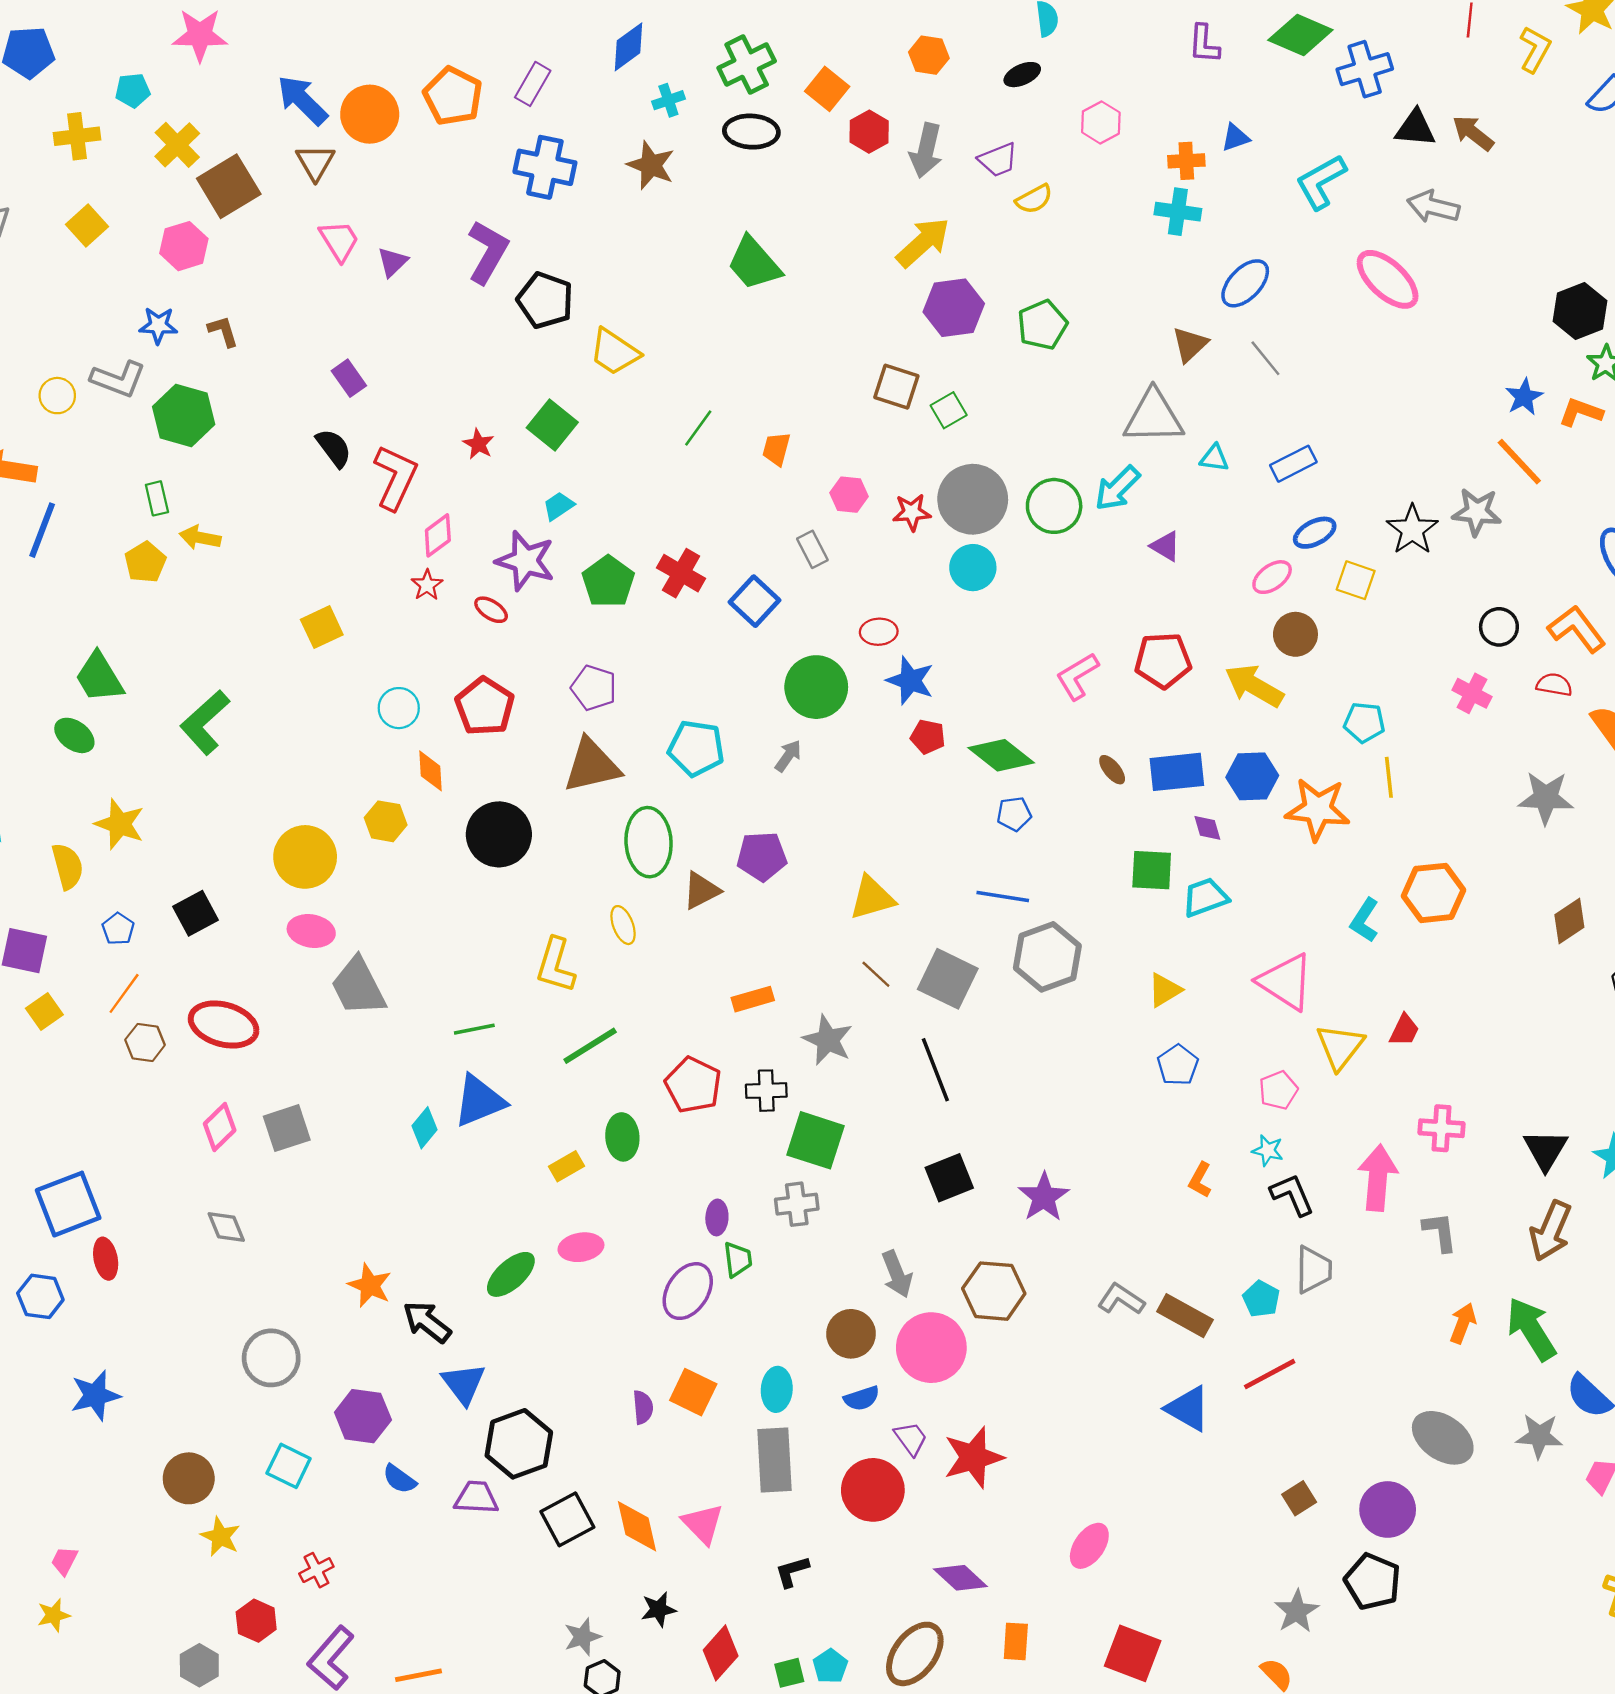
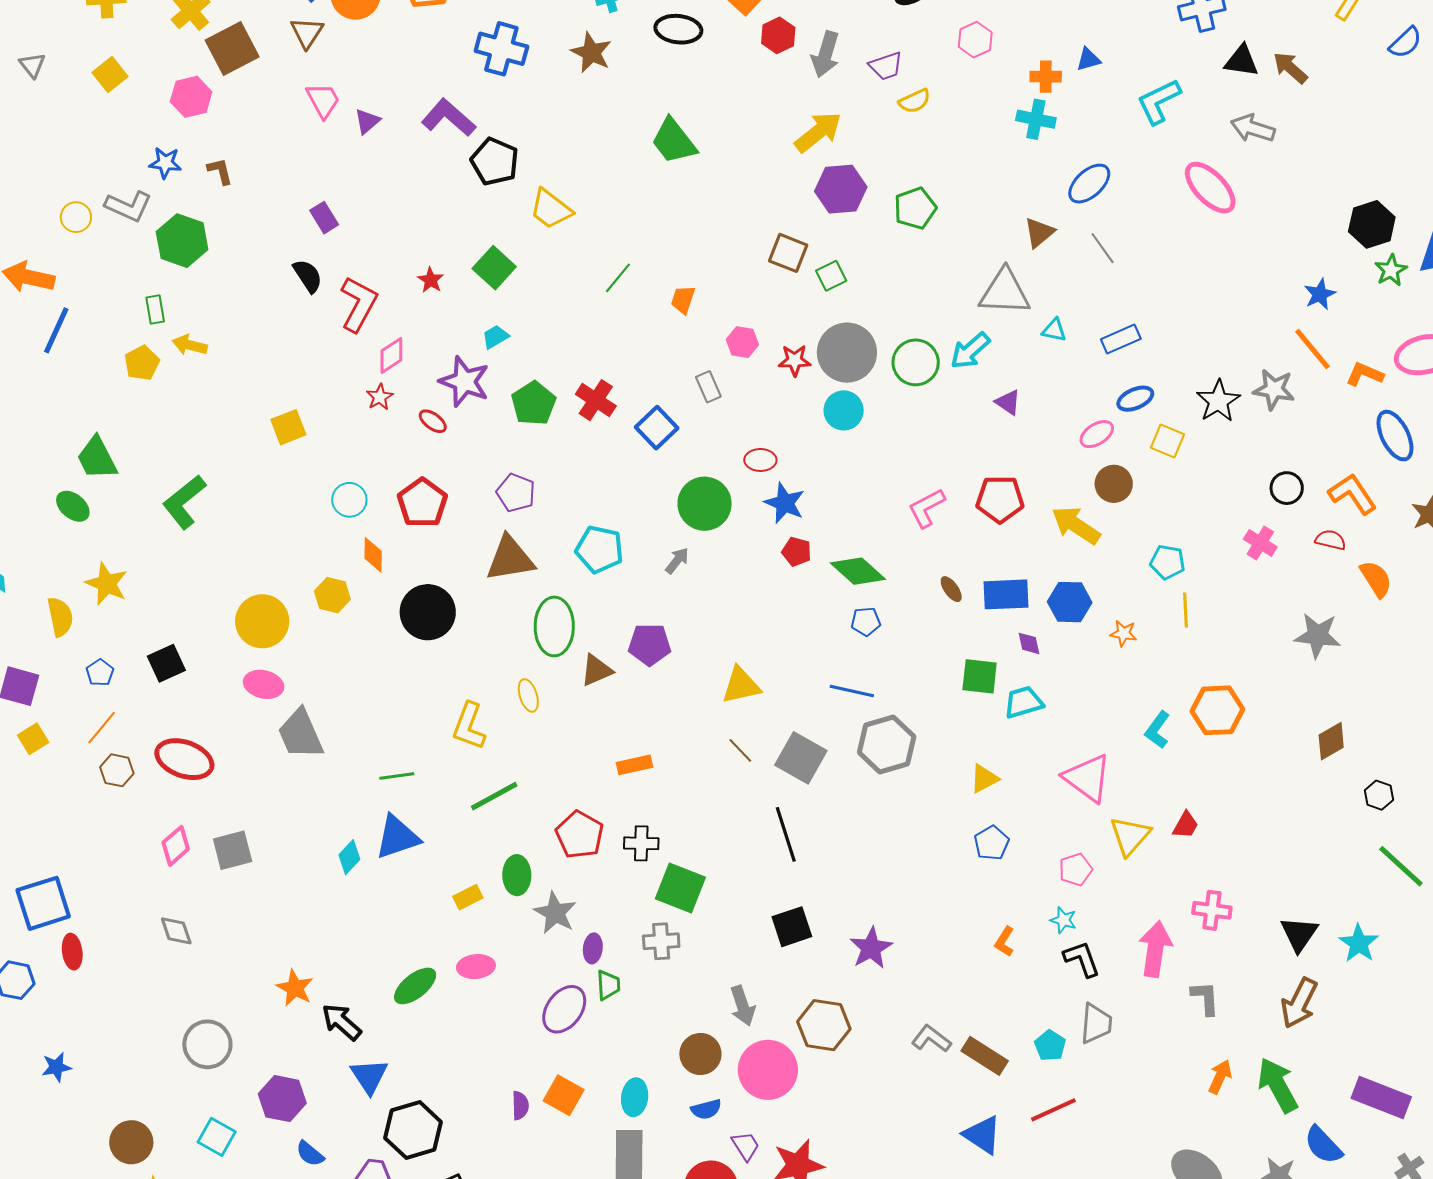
purple L-shape: (488, 252) -> (448, 118), turned -82
orange L-shape: (1581, 412) -> (1365, 374), moved
orange star: (1318, 809) -> (1123, 633), size x0.5
gray star: (828, 1040) -> (555, 913), moved
blue star: (95, 1395) -> (56, 1067), size x0.7

